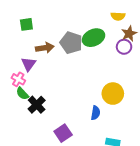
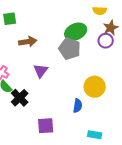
gray pentagon: (71, 43) -> (70, 49), moved
purple triangle: (28, 64) -> (41, 71), moved
purple square: (63, 133) -> (46, 126), turned 30

